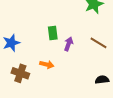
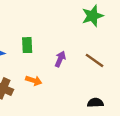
green rectangle: (53, 33) -> (27, 45), moved

